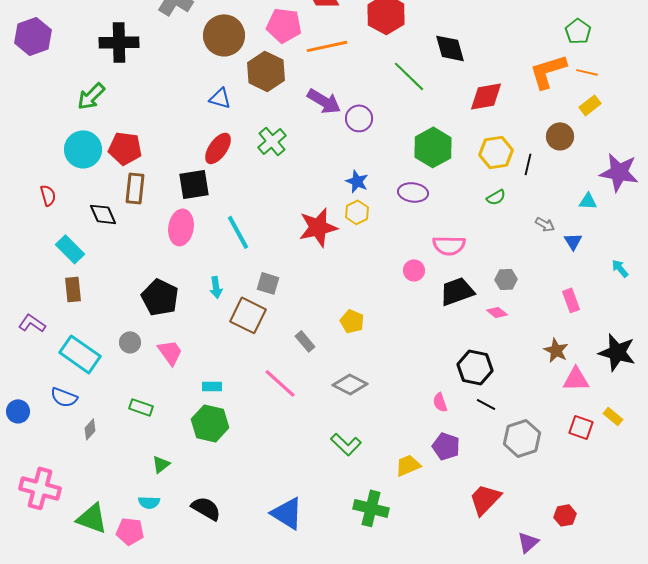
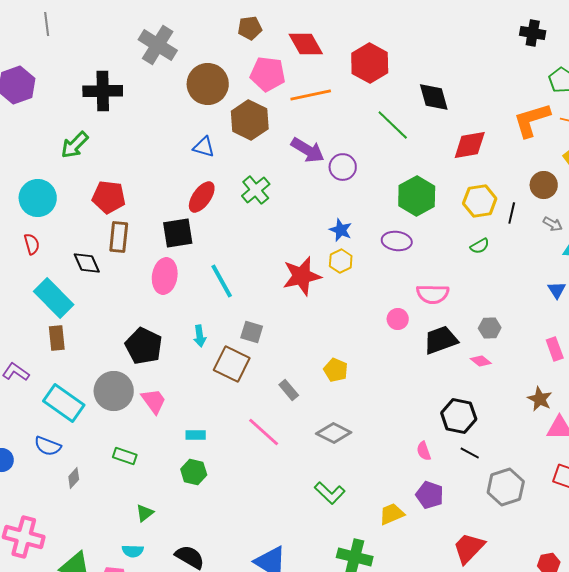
cyan circle: (83, 149) -> (38, 198), moved
gray arrow: (545, 224) -> (553, 224), moved
cyan rectangle: (70, 249) -> (54, 298), size x1.4
gray circle: (130, 342) -> (114, 391), size x1.8
green hexagon: (210, 423) -> (194, 472), size x0.7

